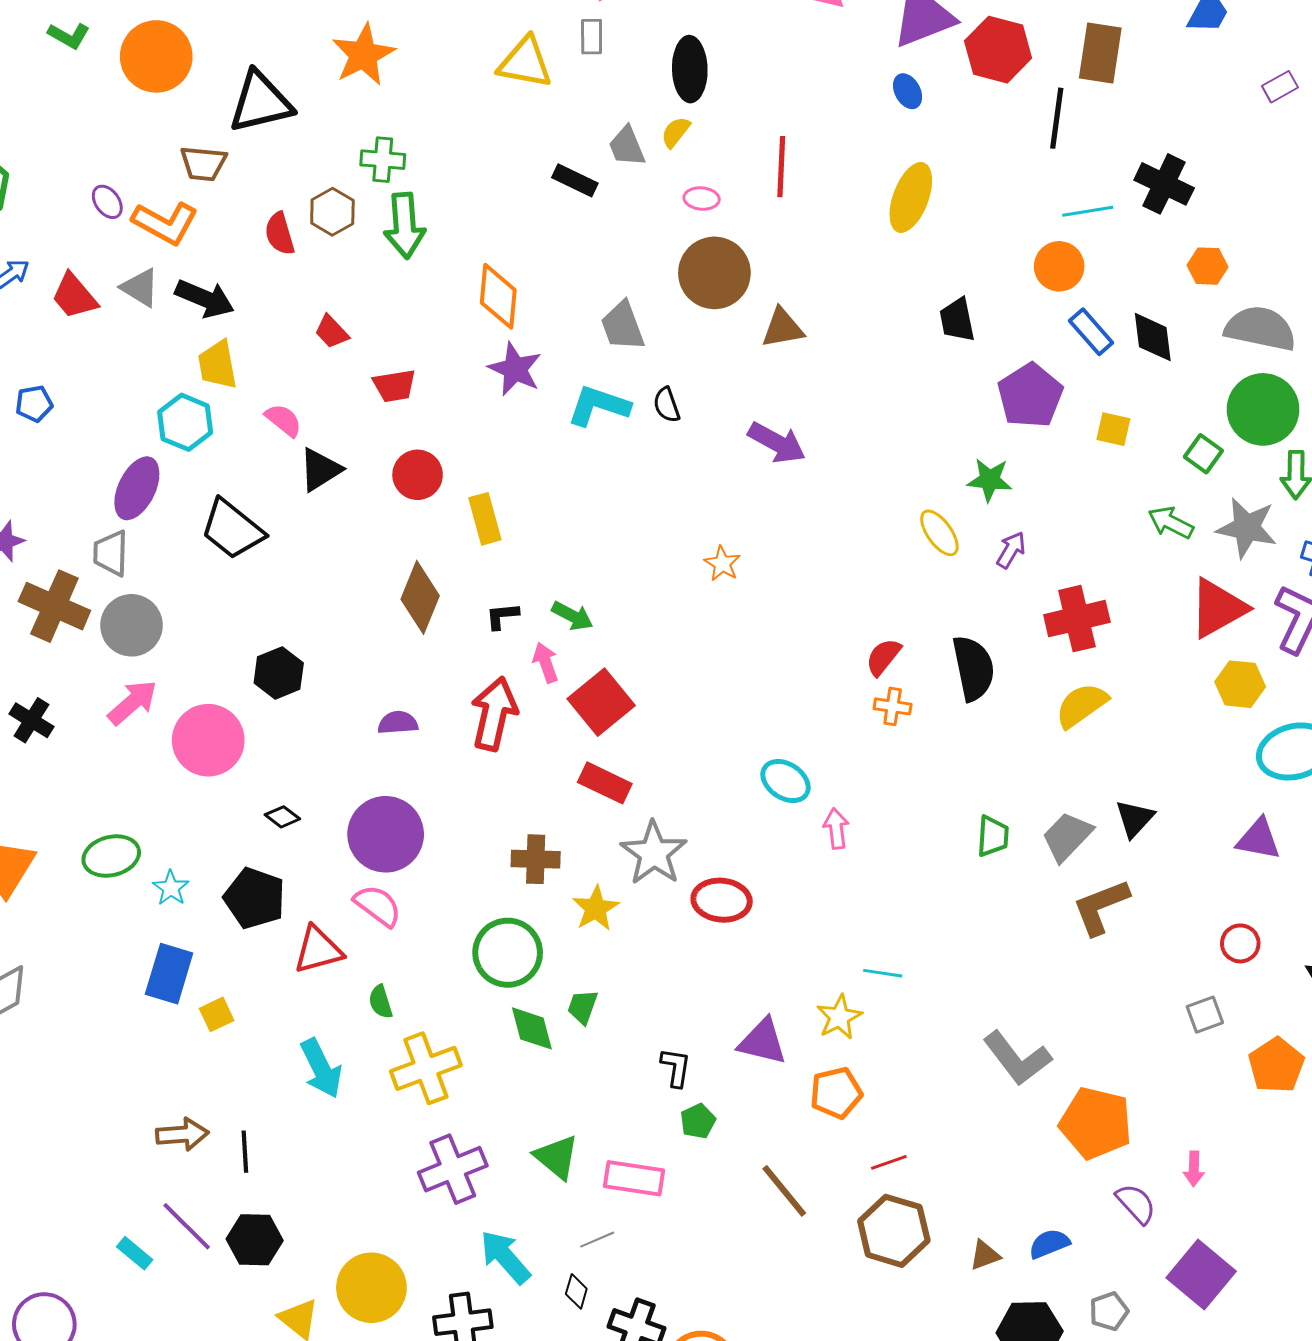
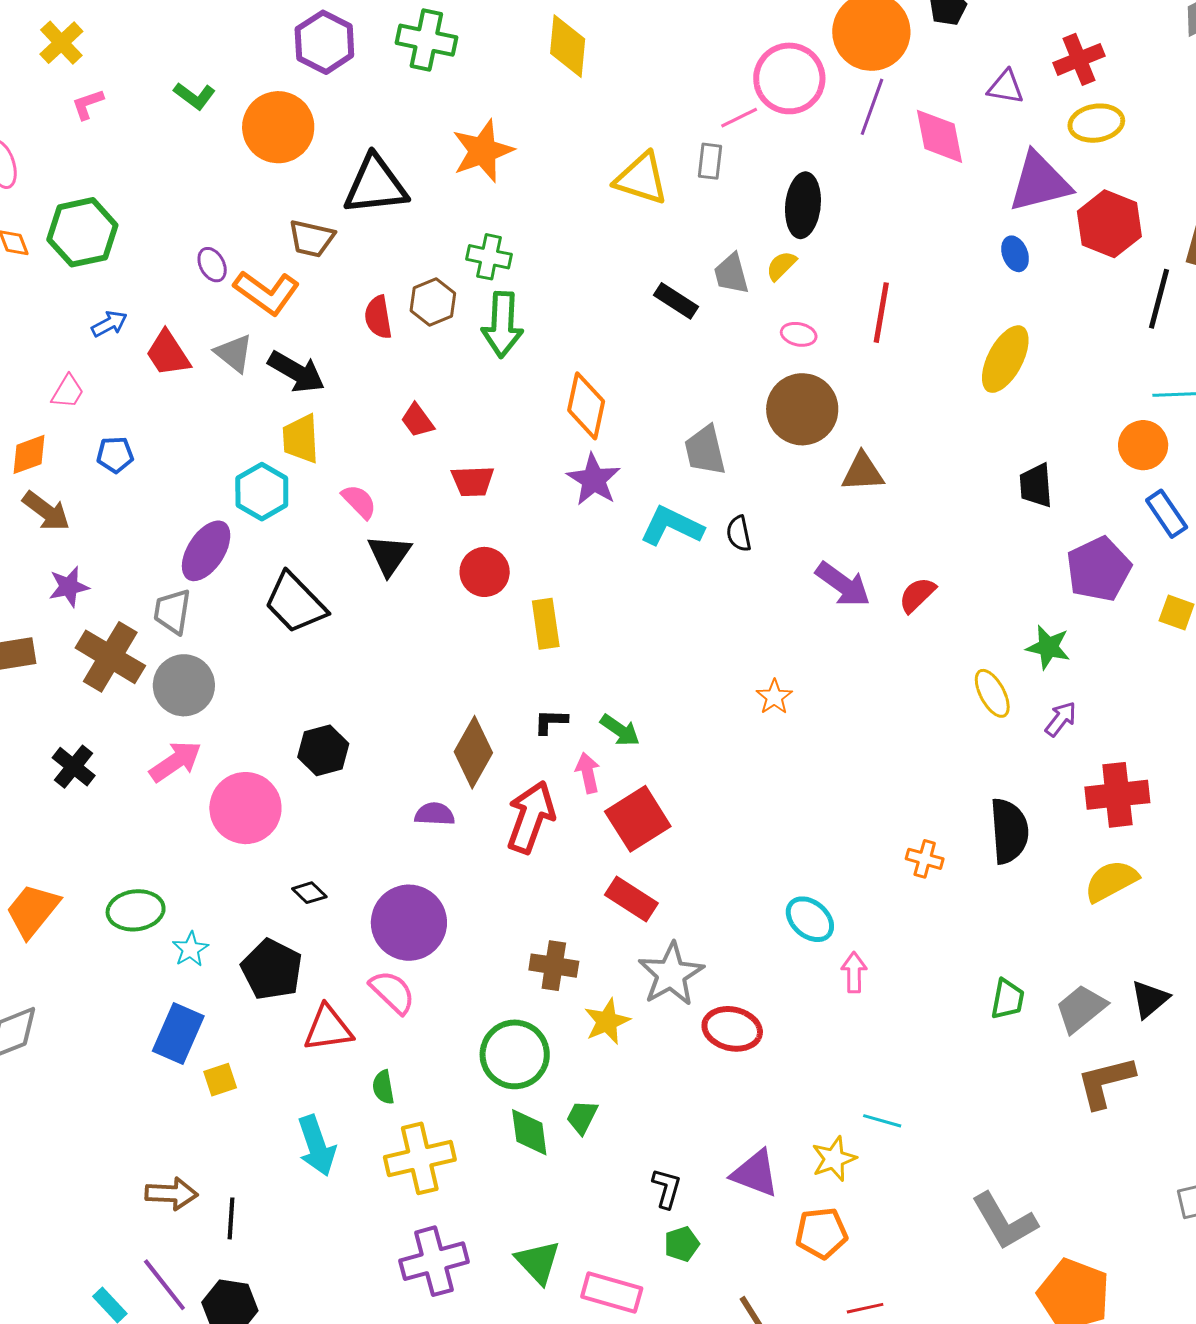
black triangle: (320, 470) -> (389, 555), turned -30
brown diamond: (420, 597) -> (473, 752), moved
red semicircle: (883, 657) -> (917, 595), moved

